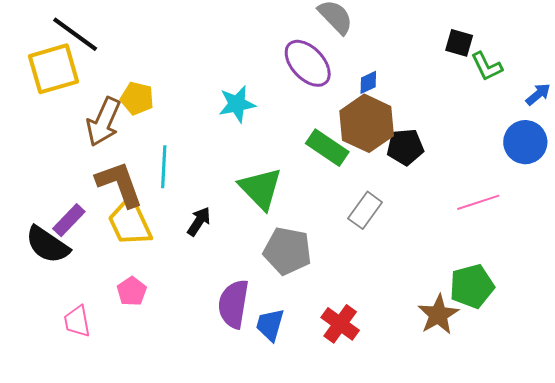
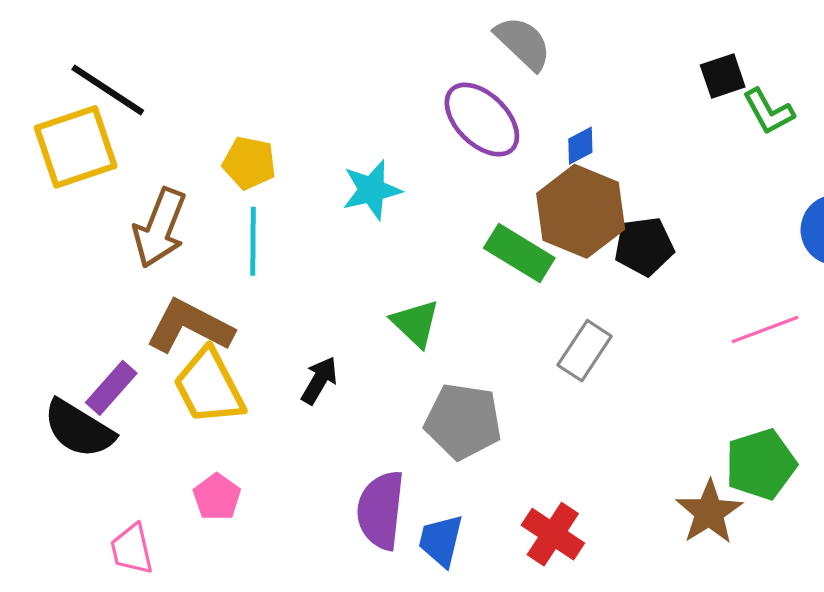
black square: (459, 43) -> (723, 76), turned -32
yellow pentagon: (137, 98) -> (249, 163), moved
cyan line: (164, 167) -> (253, 241), moved
brown L-shape: (120, 184) -> (190, 326), turned -40
green triangle: (260, 188) -> (416, 323), size x0.7

